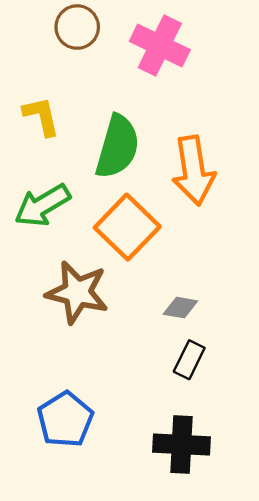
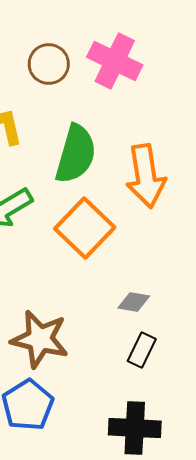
brown circle: (77, 27) -> (49, 64), moved
brown star: (77, 292) -> (40, 339), moved

